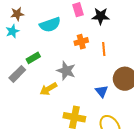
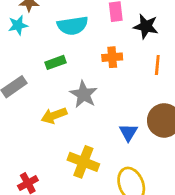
orange line: (104, 49) -> (157, 65), moved
green rectangle: (33, 58) -> (56, 62), moved

